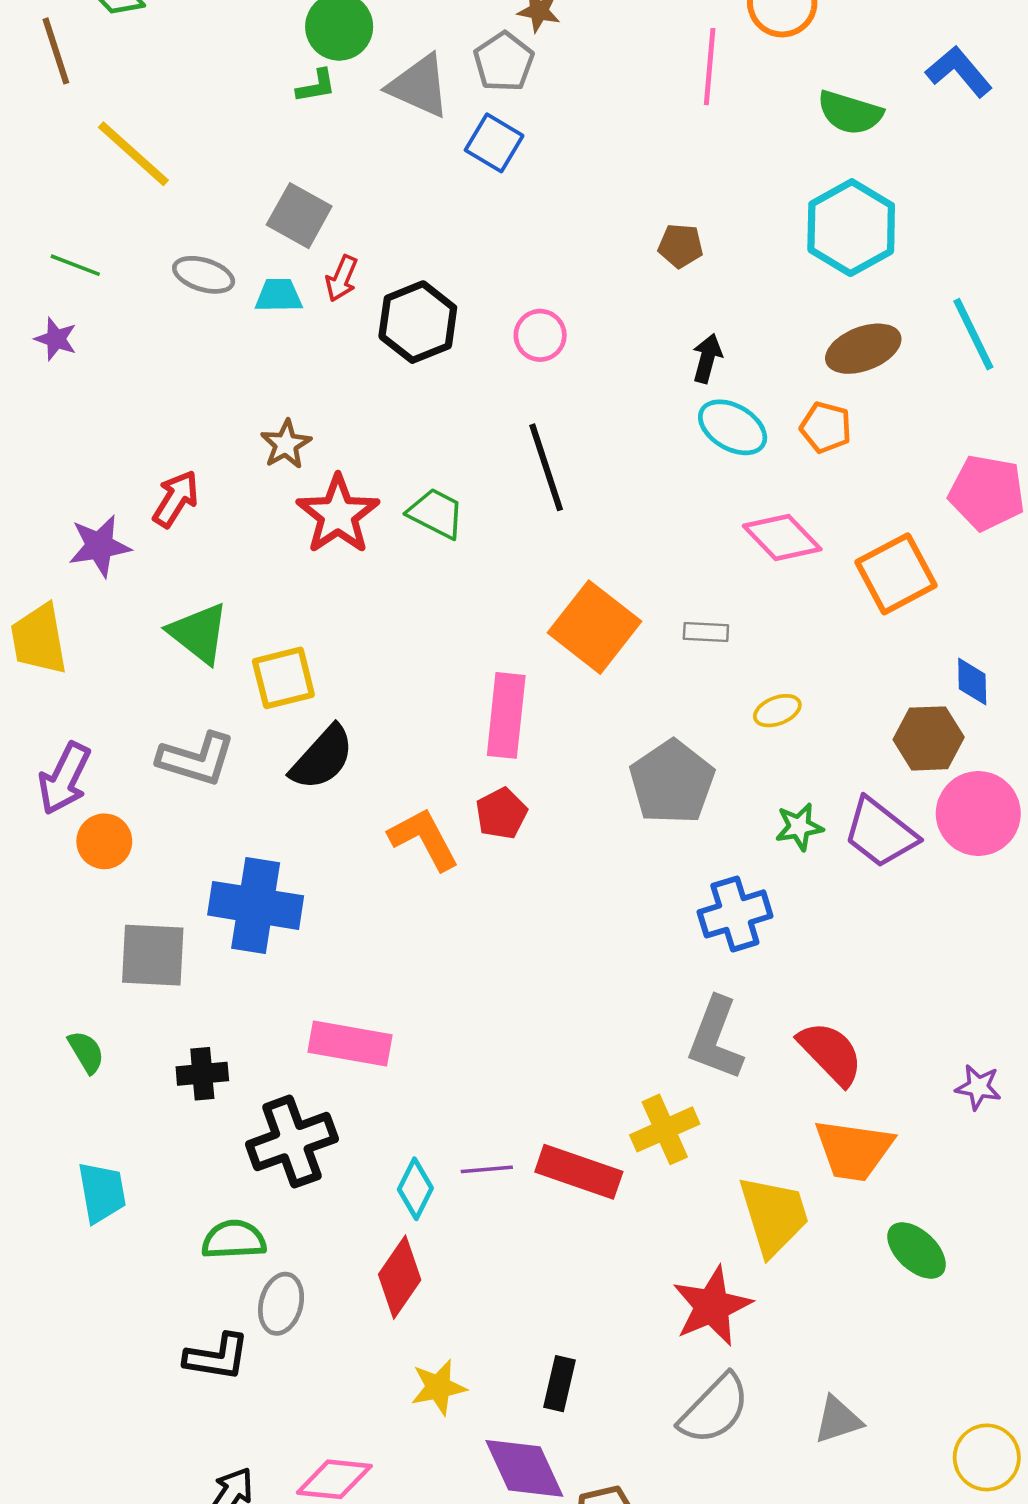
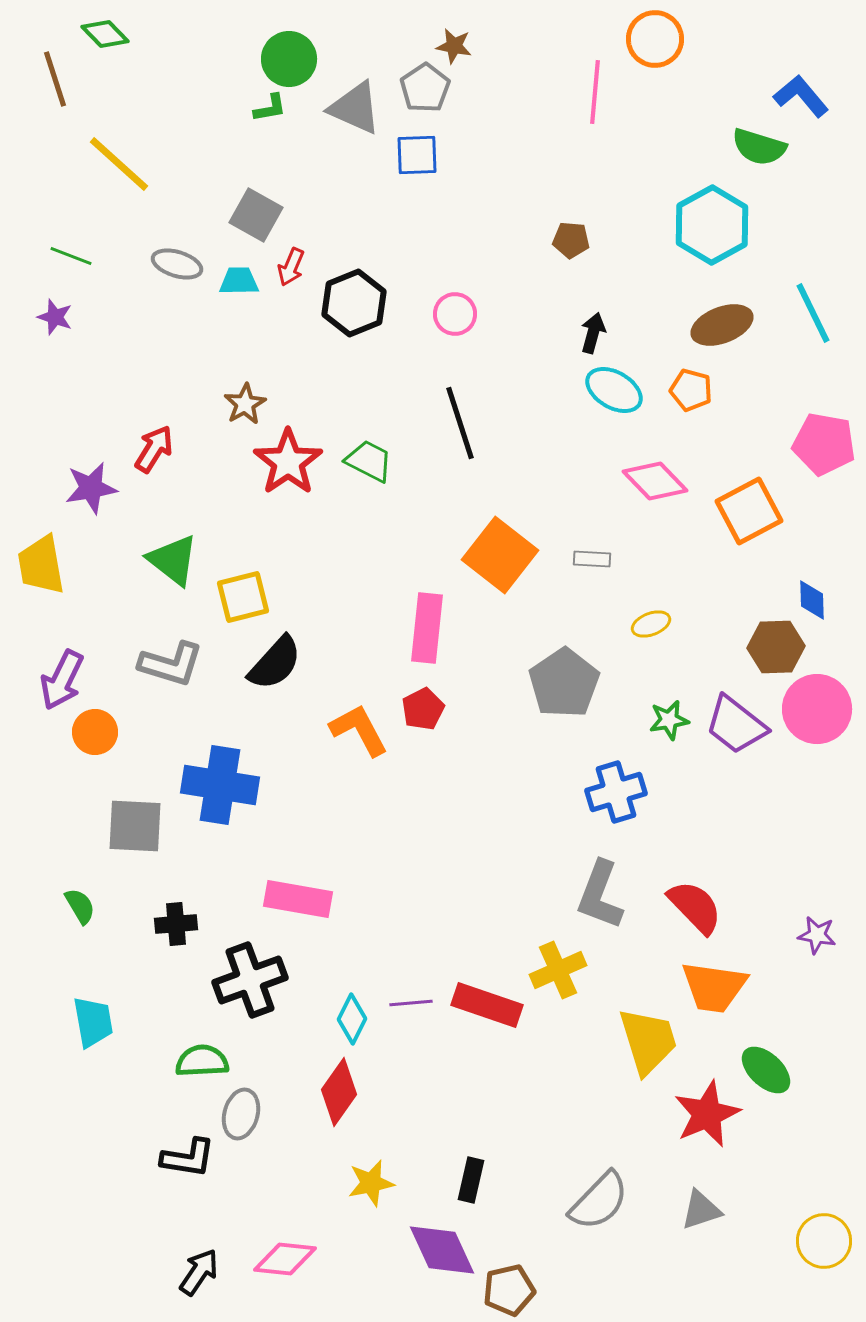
green semicircle: (850, 113) -> (759, 147), moved
blue square: (494, 143) -> (417, 155), turned -33
red star: (712, 1306) -> (707, 1114), moved

